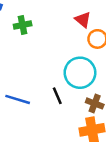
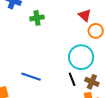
black line: (57, 96) -> (72, 79), moved

